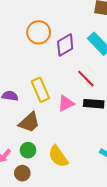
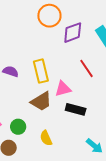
black rectangle: (94, 104) -> (76, 109), moved
brown trapezoid: (29, 122) -> (41, 101), moved
yellow semicircle: (58, 156) -> (46, 138), size x0.7

